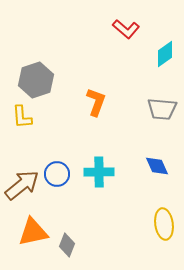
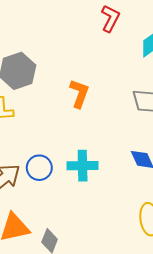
red L-shape: (126, 29) -> (110, 18), turned -104

